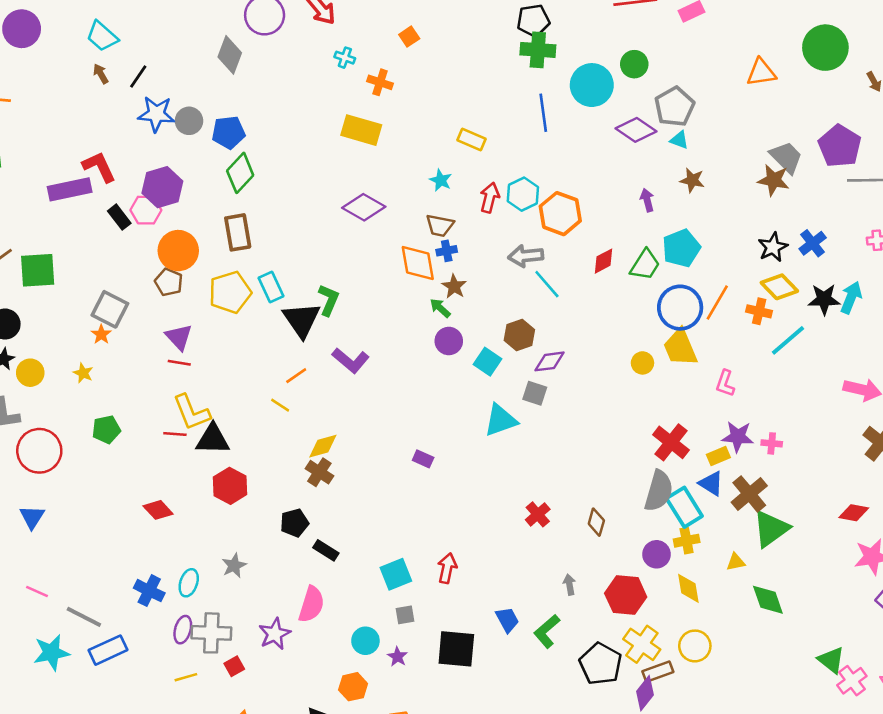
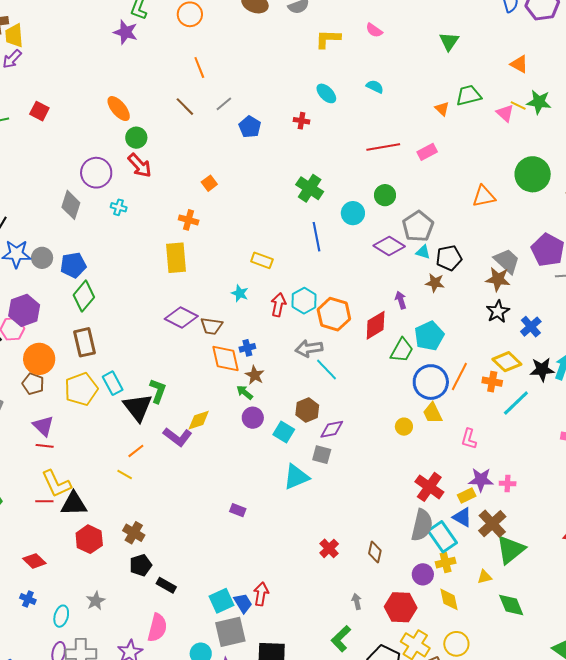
black pentagon: (533, 21) -> (449, 258), moved
green cross: (538, 50) -> (310, 188), turned 32
cyan cross: (345, 58) -> (119, 207), moved
cyan circle: (592, 85) -> (353, 213), size x0.7
yellow rectangle: (361, 130) -> (176, 258), turned 72
brown trapezoid: (440, 225) -> (211, 326), moved
black star: (773, 247) -> (498, 311), moved
red diamond: (603, 261) -> (376, 325), moved, size x1.4
yellow trapezoid: (680, 348) -> (433, 413), size x0.7
yellow diamond: (323, 446) -> (199, 420), moved
brown cross: (319, 472) -> (134, 533), moved
blue cross: (149, 591) -> (28, 599), moved, size x0.7
gray square: (405, 615) -> (230, 632), size x2.0
blue trapezoid: (507, 620) -> (243, 603), moved

